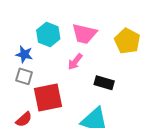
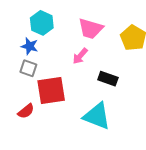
cyan hexagon: (48, 35) -> (42, 23), moved

